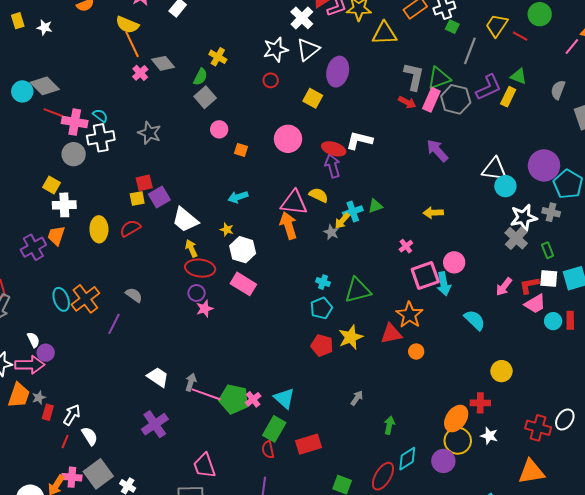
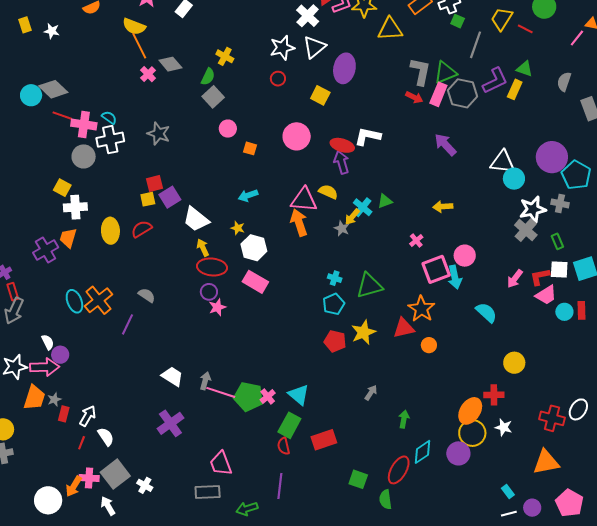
cyan cross: (353, 211) -> (363, 207), turned -30

